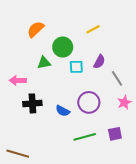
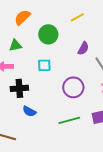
green triangle: (44, 63) -> (15, 45), moved
cyan square: (76, 67) -> (44, 65), moved
blue semicircle: (63, 111) -> (29, 111), moved

